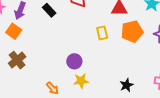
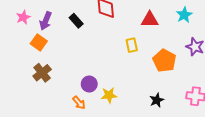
orange pentagon: (132, 31) -> (164, 61), moved, turned -30
purple circle: (74, 61) -> (89, 84), moved

